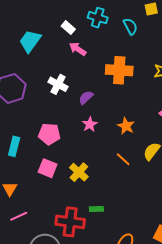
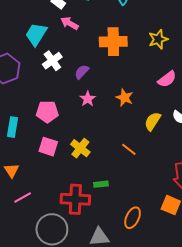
cyan trapezoid: (30, 41) -> (36, 34), moved
white cross: (58, 84) -> (52, 61), turned 30
orange line: (123, 159) -> (129, 149), moved

